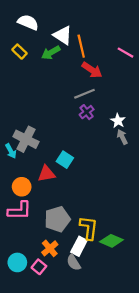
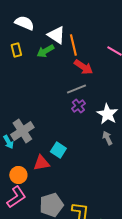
yellow rectangle: (19, 52) -> (16, 50), turned 32
white star: (118, 121) -> (107, 114), size x1.5
gray arrow: (122, 137) -> (107, 138), moved
gray cross: (26, 139) -> (22, 131), turned 30
pink L-shape: (19, 211) -> (16, 197), turned -35

